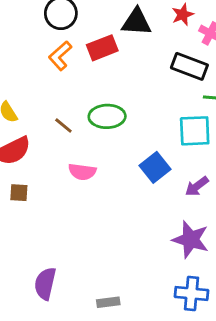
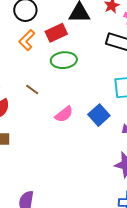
green ellipse: (107, 116) -> (64, 60), moved
pink semicircle: (82, 172) -> (64, 114), moved, turned -42

